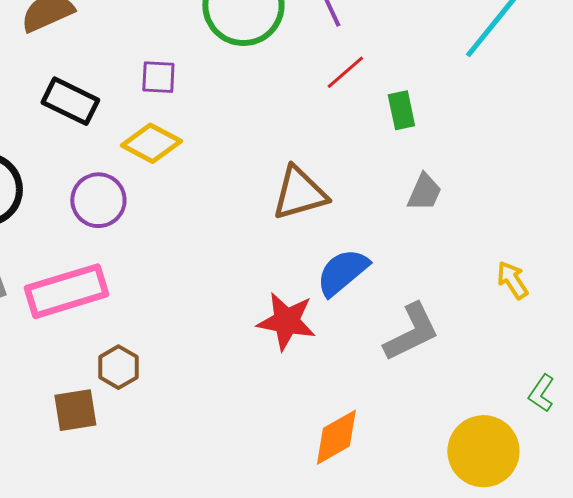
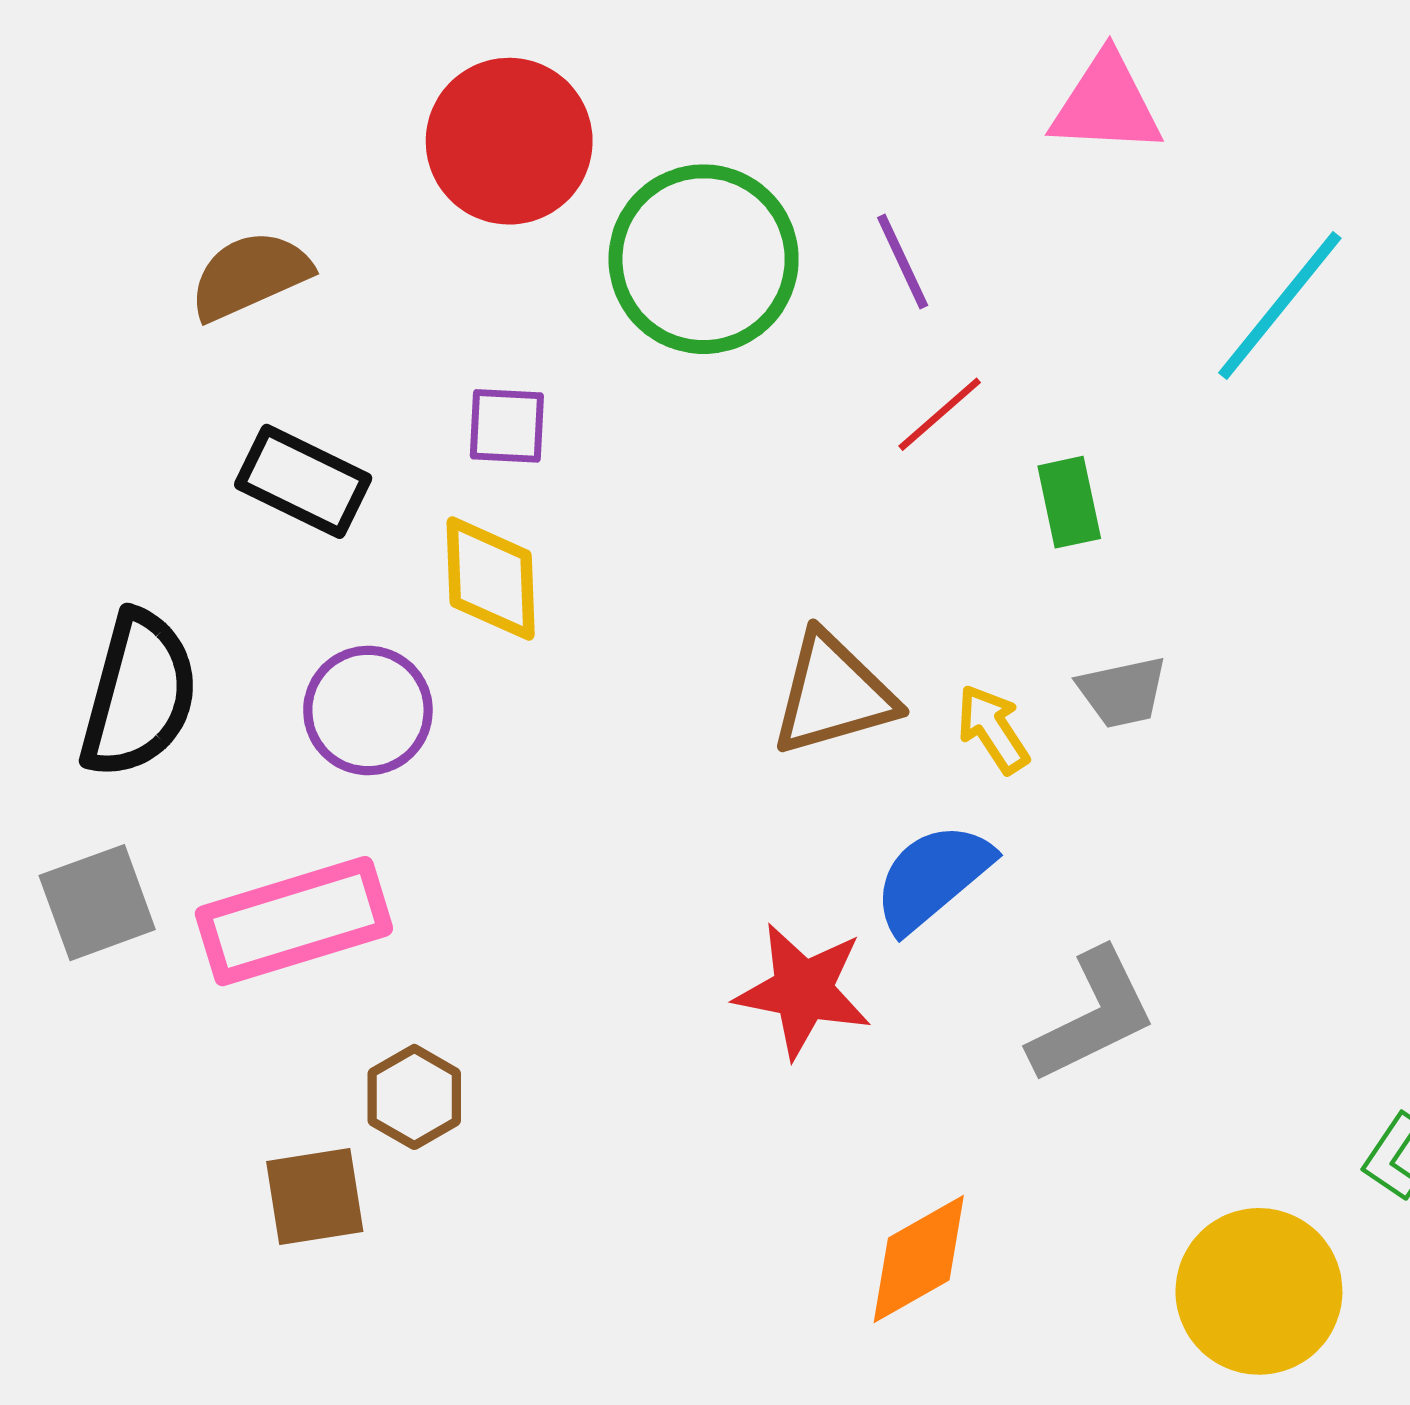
yellow diamond: (151, 143) -> (491, 579), turned 60
gray trapezoid: (424, 192) -> (1122, 692), turned 54
yellow arrow: (512, 280) -> (993, 729), moved

